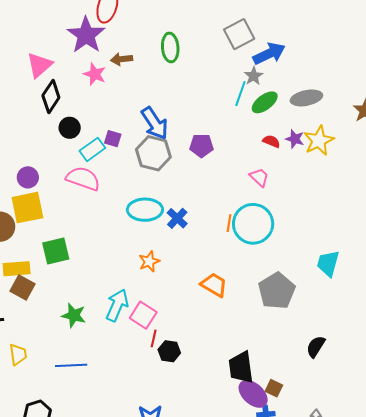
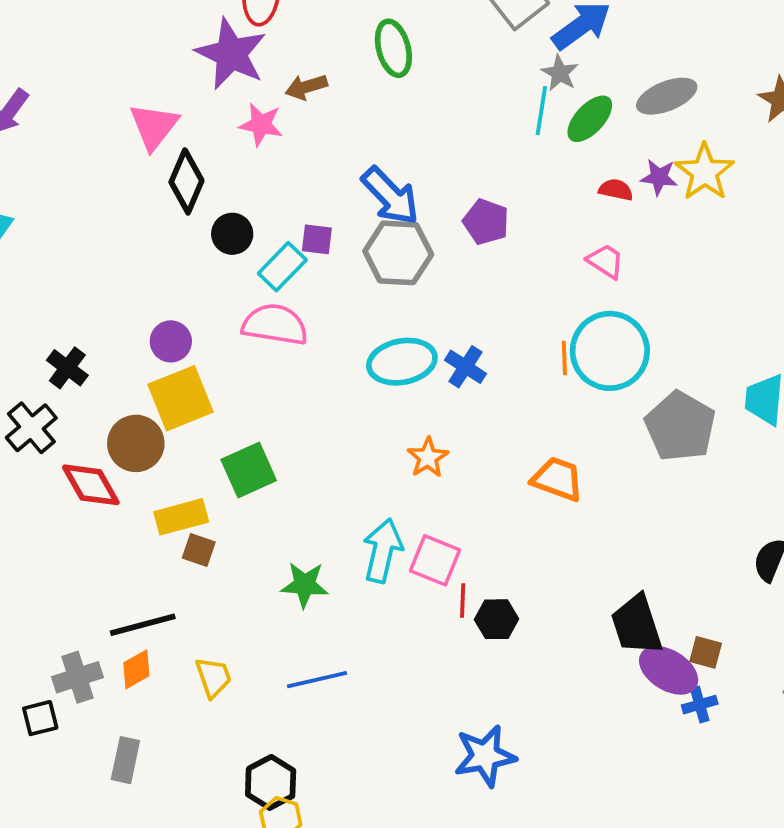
purple pentagon: (201, 146) -> (486, 222), turned 30
brown square: (23, 288) -> (199, 550), size x0.7
gray pentagon: (277, 291) -> (680, 426), moved

